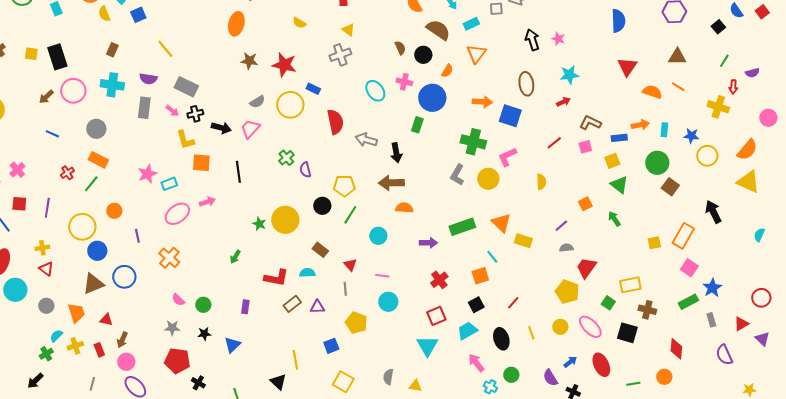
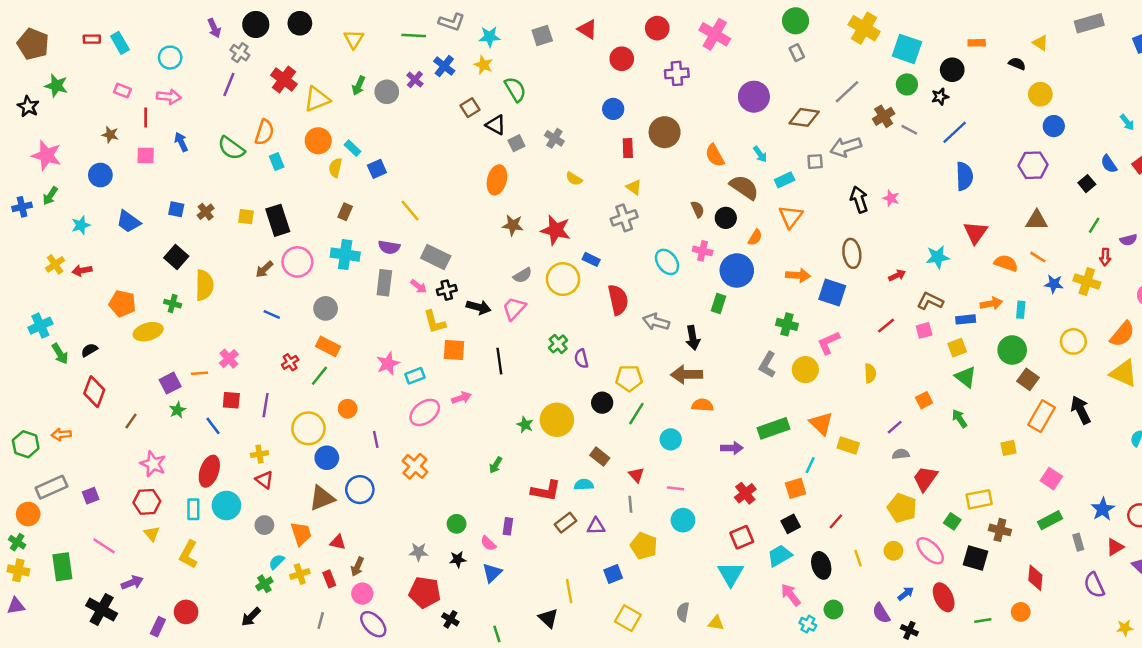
yellow semicircle: (104, 14) -> (335, 168), turned 35
cyan star: (569, 75) -> (938, 257), moved
blue star: (691, 136) -> (1054, 284), moved
green cross: (473, 142) -> (787, 324), size x0.7
orange rectangle: (683, 236) -> (1042, 416), moved
cyan line: (492, 257) -> (810, 465), turned 64
blue star: (712, 288) -> (1103, 509), moved
pink semicircle: (178, 300) -> (488, 543), moved

